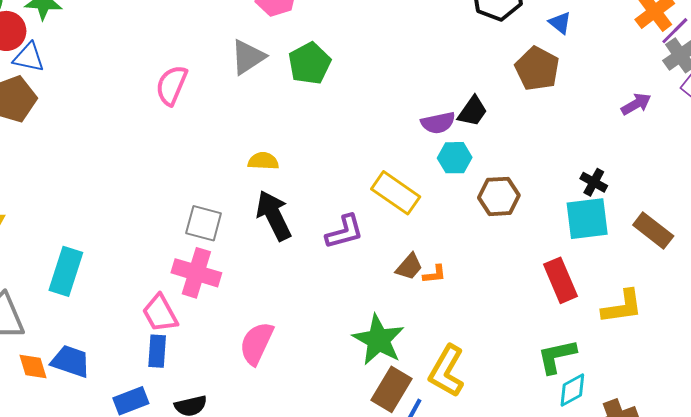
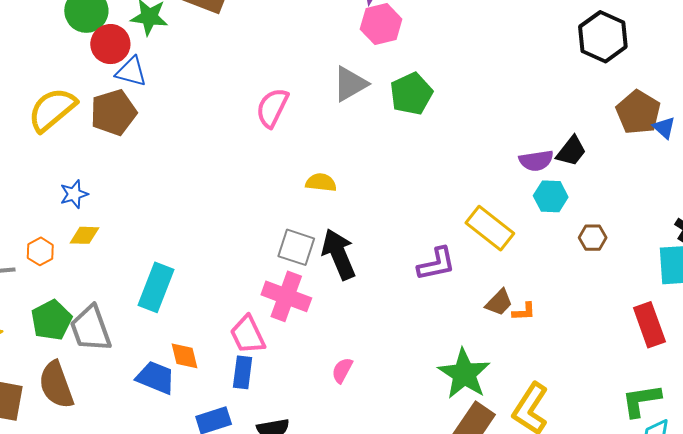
blue triangle: (560, 23) -> (664, 128), moved
yellow semicircle: (263, 161) -> (321, 182), moved
brown hexagon: (499, 196) -> (593, 238), size x0.7
black arrow: (274, 215) -> (339, 254), moved
pink semicircle: (256, 343) -> (342, 370), size x0.6
orange diamond: (33, 366) -> (184, 356), moved

